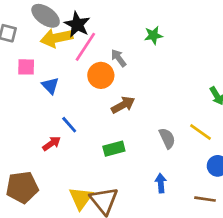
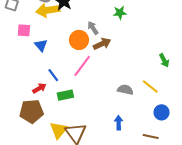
pink line: (85, 47) -> (82, 66), moved
brown arrow: (123, 105) -> (102, 44), moved
gray semicircle: (167, 138) -> (125, 90), turned -56
green rectangle: (114, 149) -> (65, 95), moved
brown pentagon: (22, 187) -> (31, 111), moved

